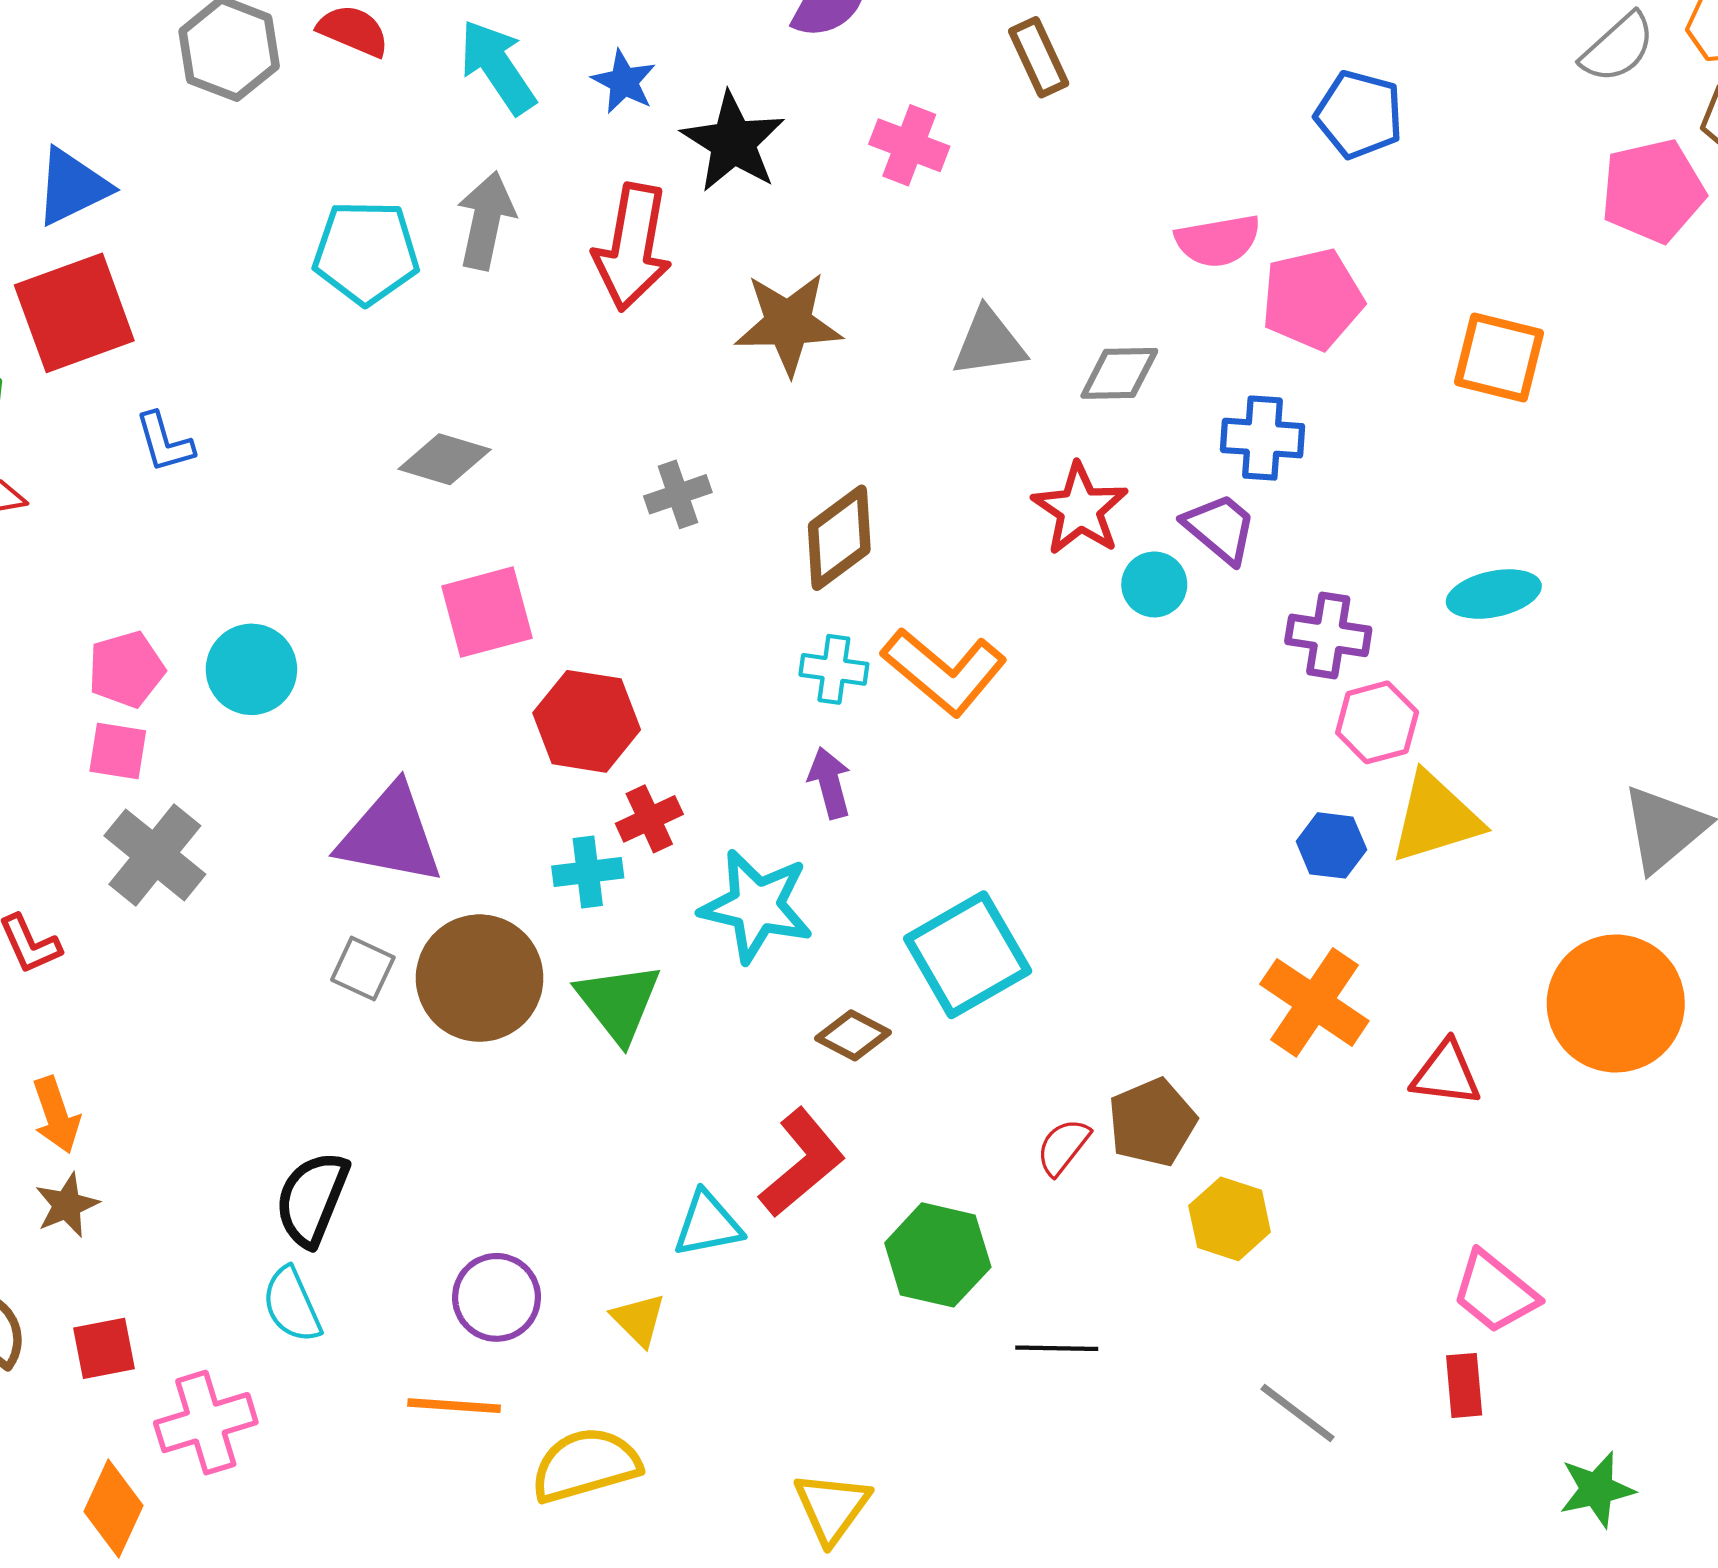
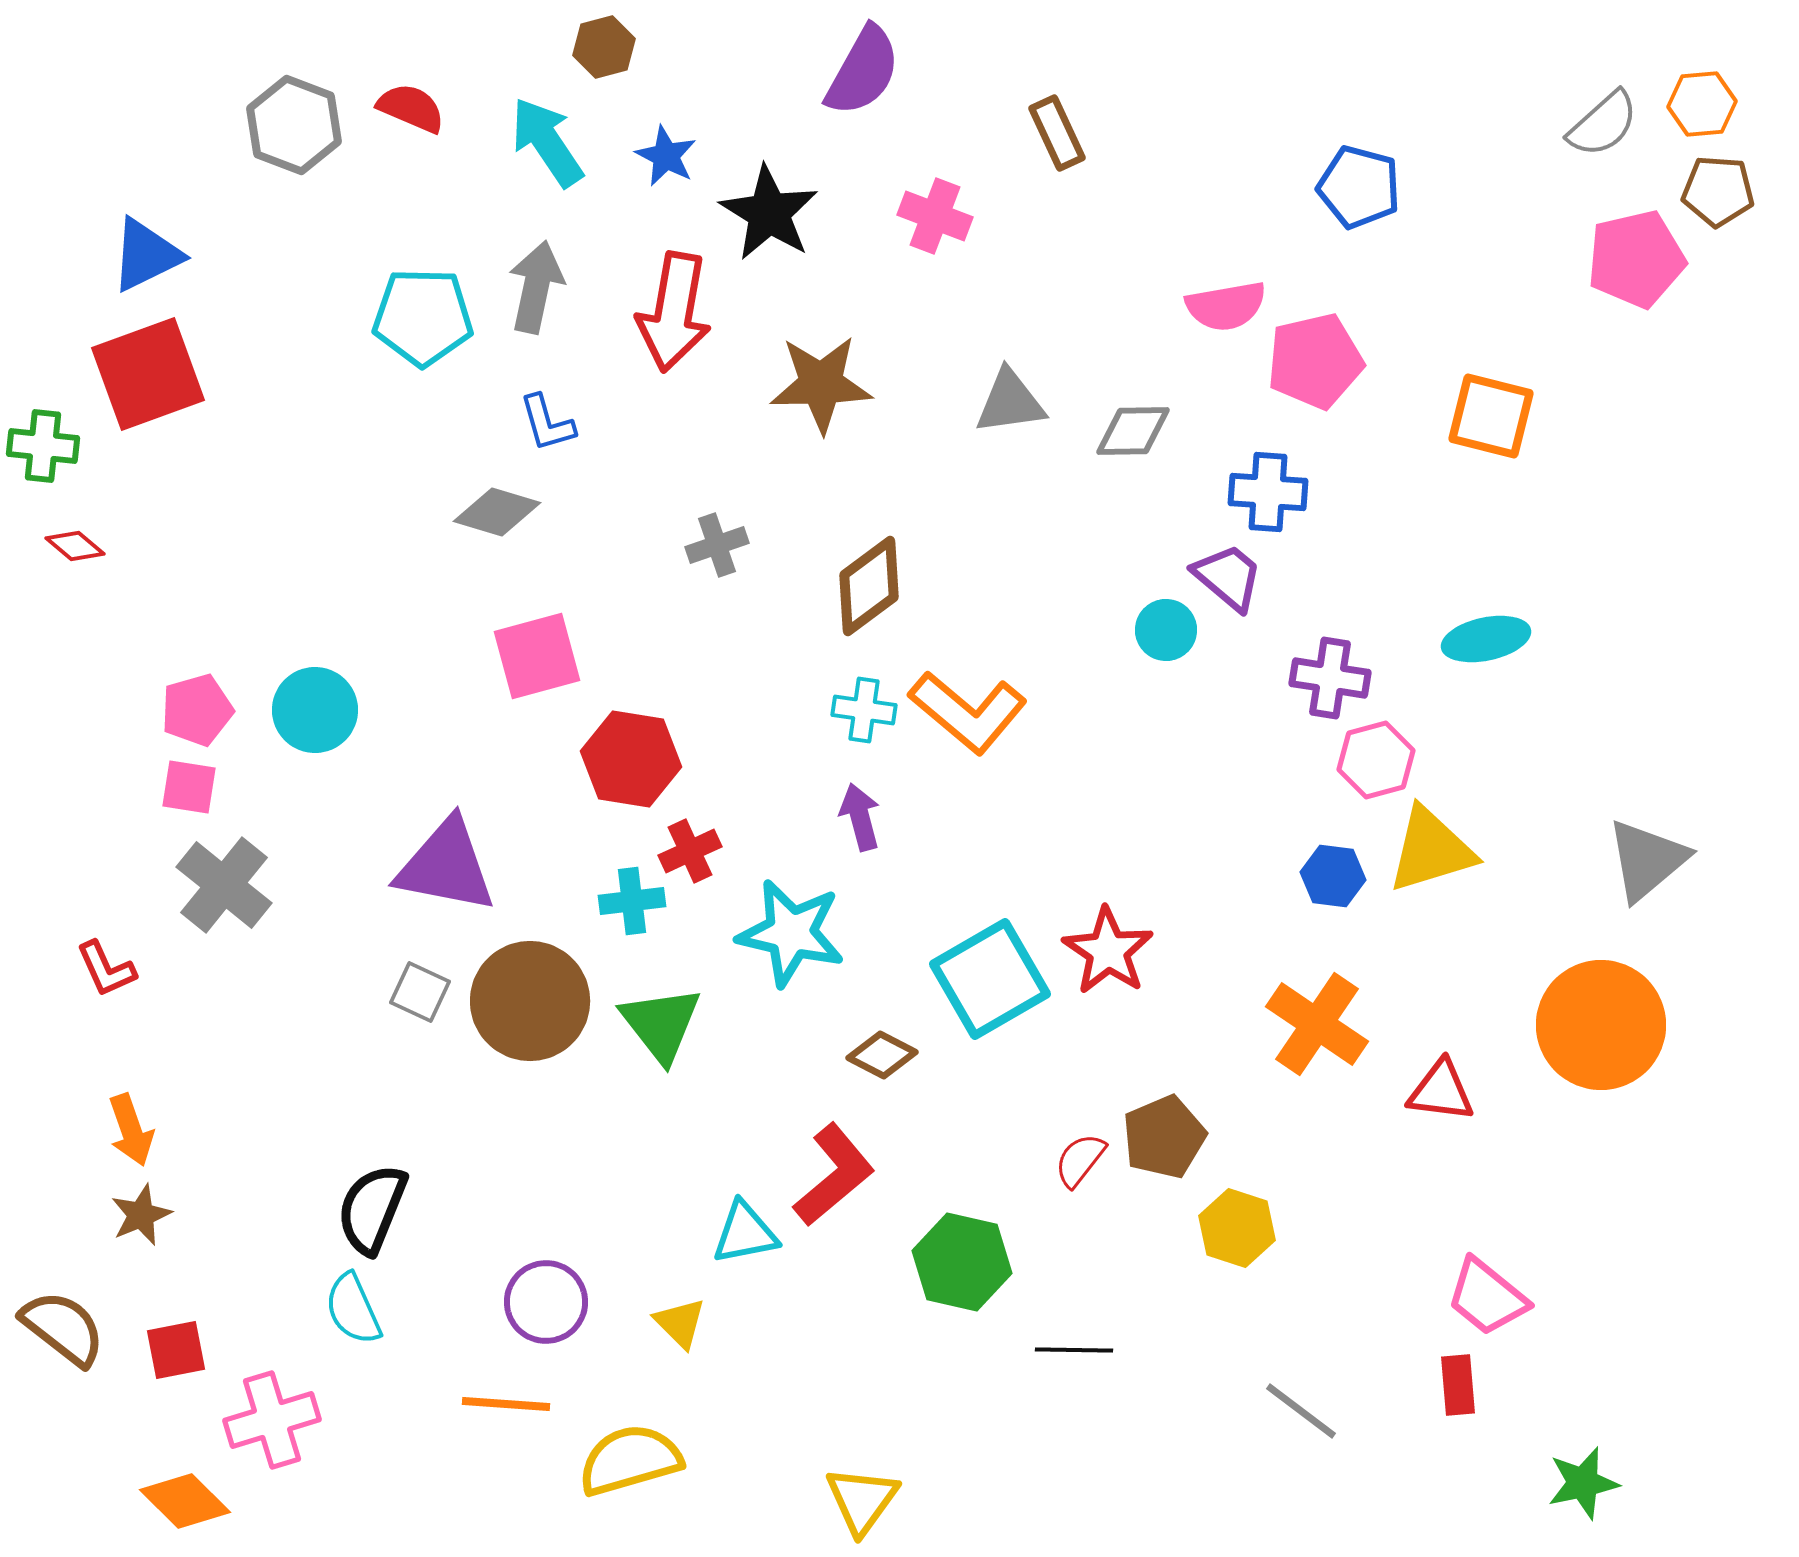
blue L-shape: (164, 442) -> (547, 423), moved
red star: (1080, 509) -> (1108, 951), moved
orange diamond: (114, 1509) -> (185, 1501), turned -70

